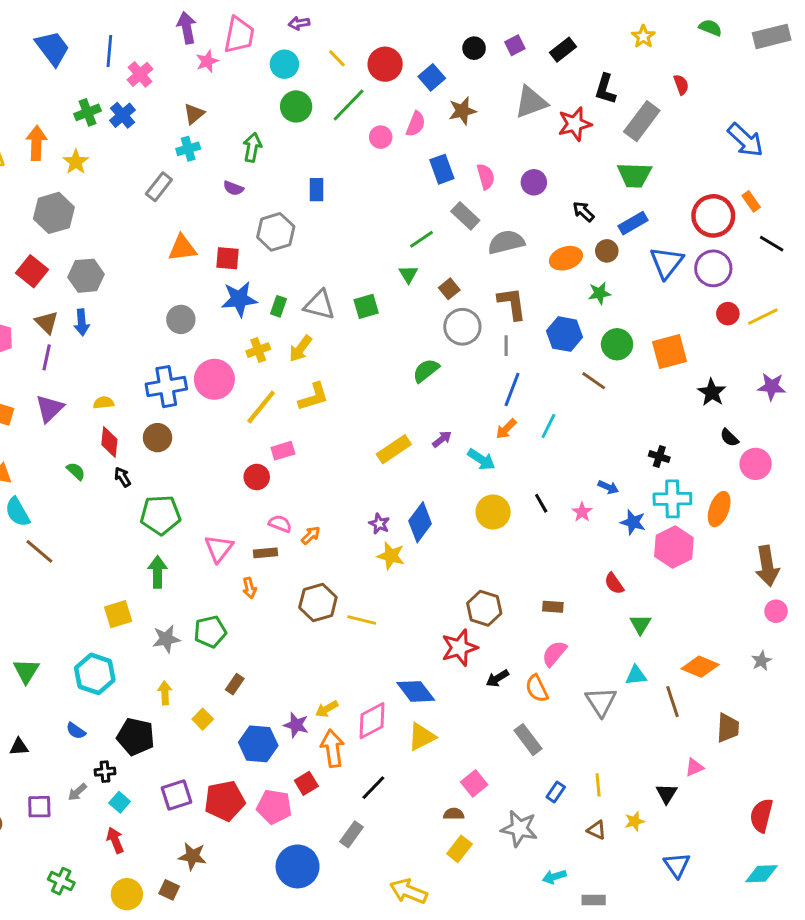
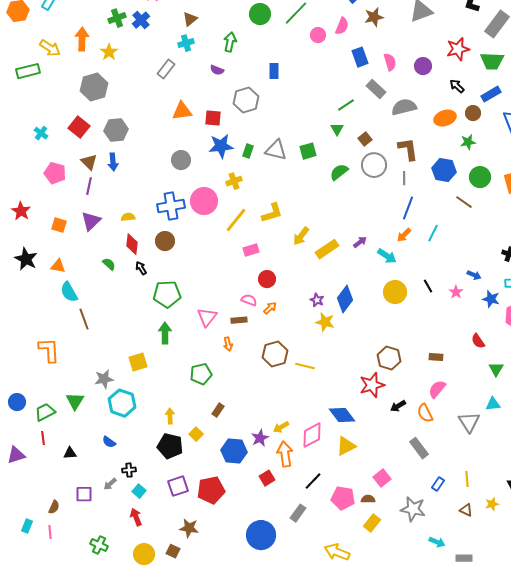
red star: (575, 124) -> (458, 49), moved
yellow arrow: (300, 349) -> (301, 236), moved
green semicircle: (426, 371) -> (339, 172), moved
red circle: (257, 477) -> (267, 279), moved
brown line: (39, 551) -> (84, 319), turned 30
gray star: (166, 639) -> (104, 379), moved
purple star: (296, 725) -> (260, 438), turned 30
black pentagon: (136, 737) -> (170, 446), moved
pink pentagon: (274, 807) -> (343, 498), moved
cyan arrow: (554, 877) -> (437, 542), turned -140

